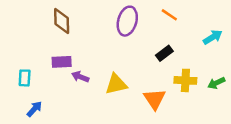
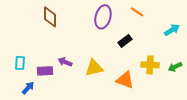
black rectangle: (164, 53) -> (125, 41), moved
purple rectangle: (62, 62) -> (45, 71), moved
orange triangle: (154, 99) -> (125, 80), turned -36

